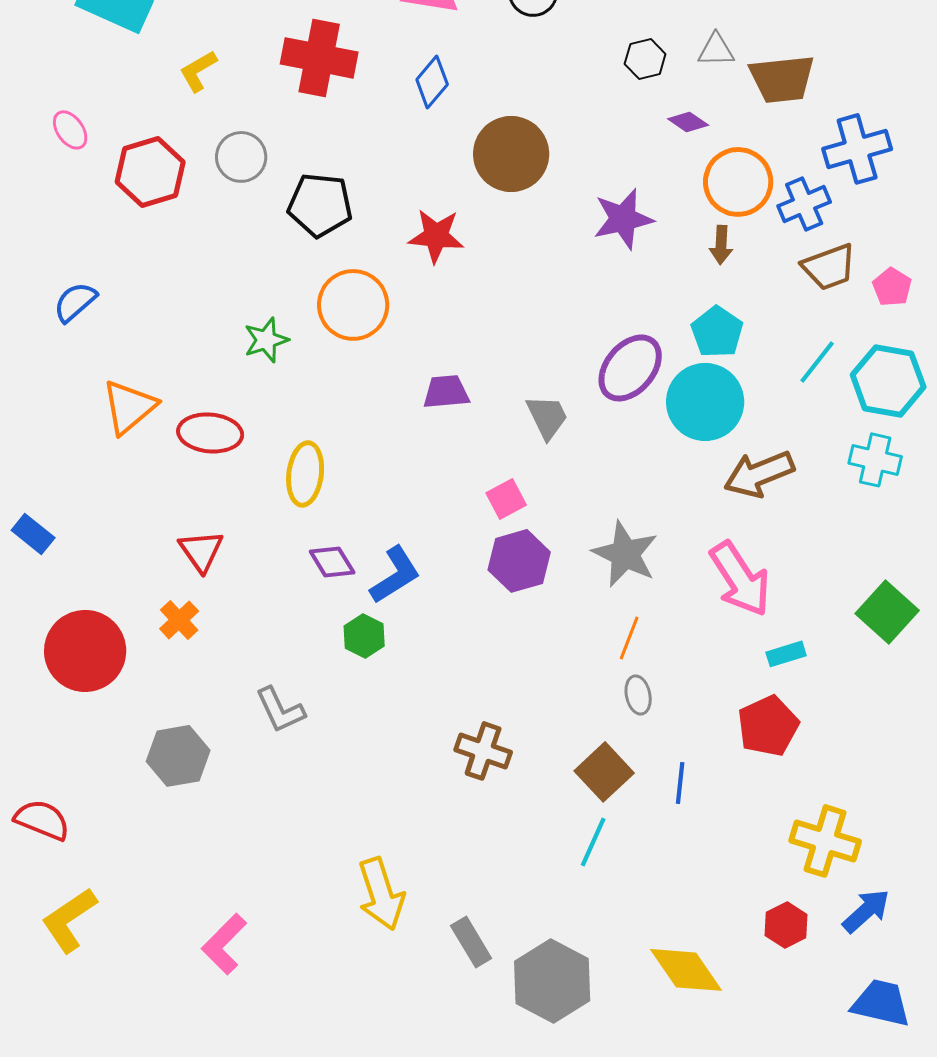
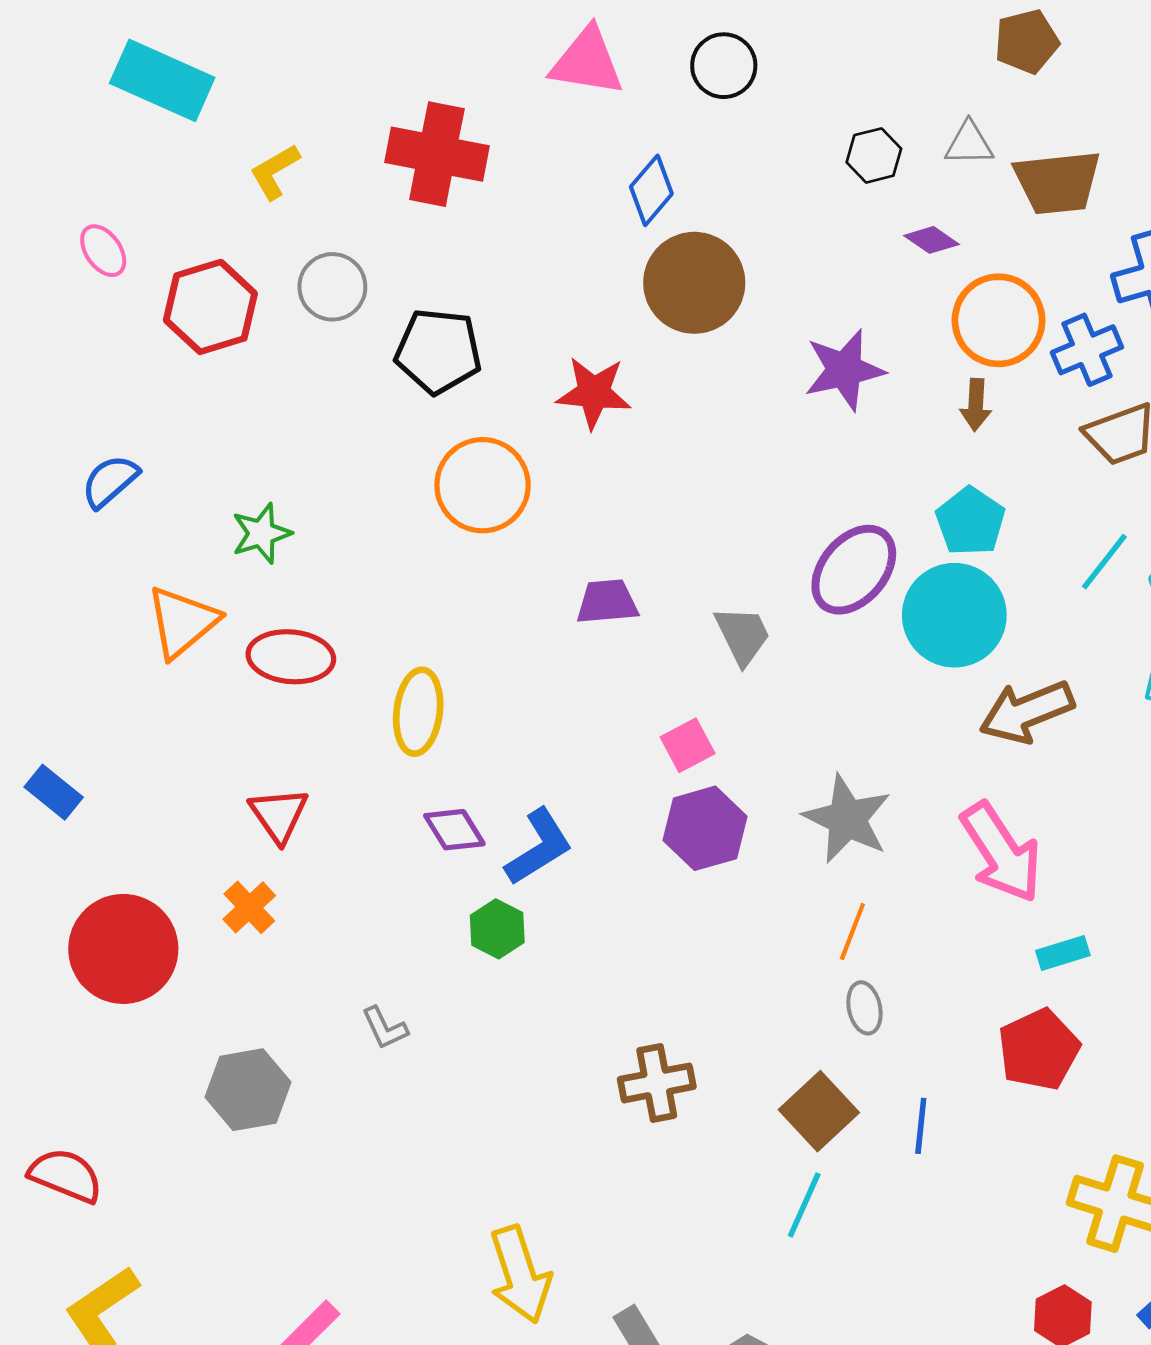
blue diamond: (432, 82) -> (651, 190), moved
green star: (266, 340) -> (261, 533), moved
gray L-shape: (280, 710) -> (385, 1028), size x0.7
brown cross: (483, 751) -> (657, 1083), turned -30

